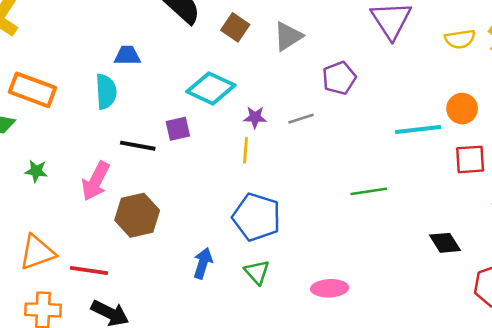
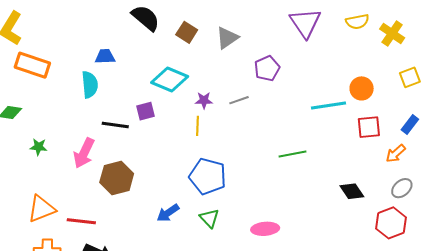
yellow semicircle: (460, 39) -> (357, 22), moved
orange rectangle: (32, 90) -> (32, 65), moved
blue arrow: (203, 263) -> (168, 213), turned -140

